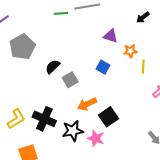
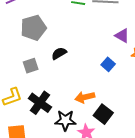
gray square: (70, 80) -> (31, 66), moved
black square: (108, 117) -> (103, 114), turned -30

